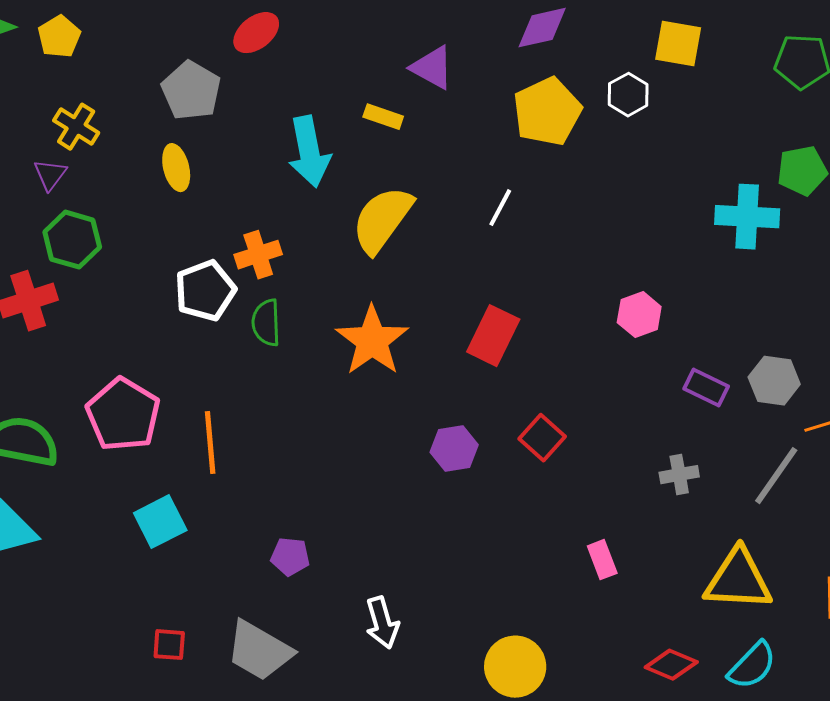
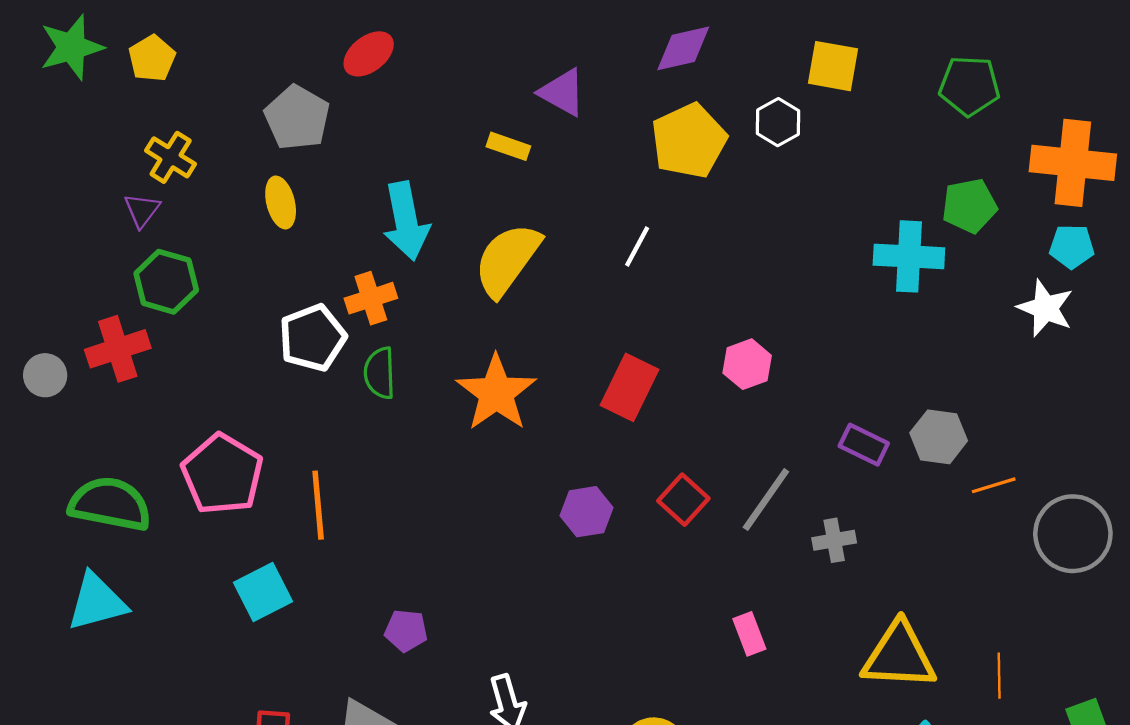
cyan arrow: (309, 152) -> (406, 221), moved
pink hexagon: (639, 315) -> (747, 364), moved
gray line: (776, 476) -> (766, 500), moved

